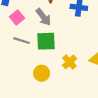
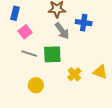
gray arrow: (43, 17) -> (62, 31), moved
yellow circle: (42, 73) -> (36, 85), moved

